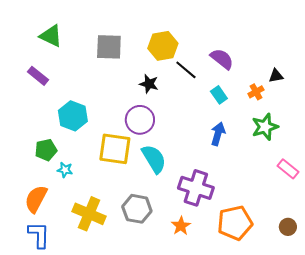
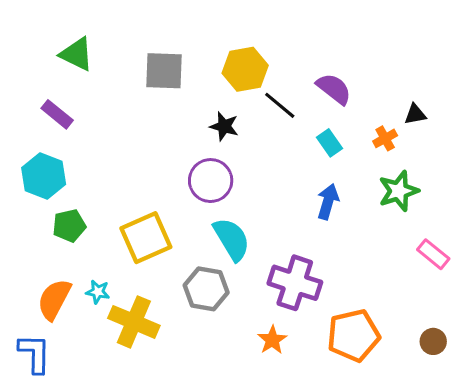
cyan hexagon: (73, 116) -> (44, 176), moved
yellow square: (115, 149) -> (146, 238), moved, turned -32
cyan star: (65, 170) -> (98, 292), moved
gray hexagon: (137, 209) -> (206, 289), moved
blue L-shape: (39, 235) -> (35, 353), moved

